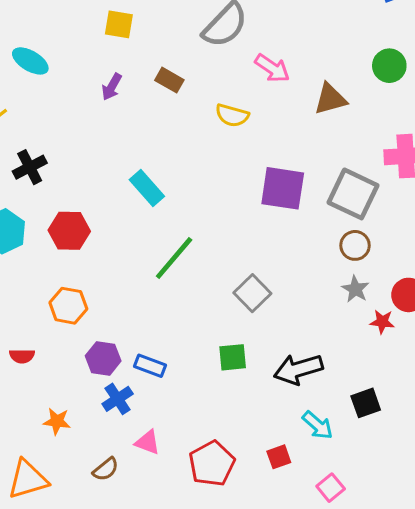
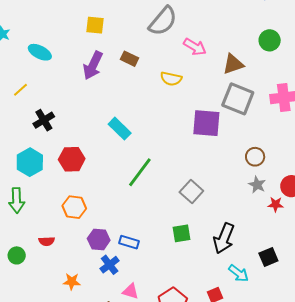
purple arrow: (112, 87) -> (93, 65), size x1.6
gray square: (353, 194) -> (238, 99), moved
black arrow: (298, 369) -> (224, 238), turned -48

